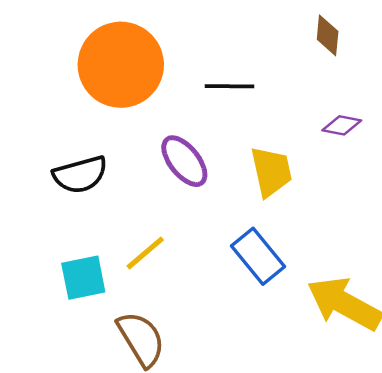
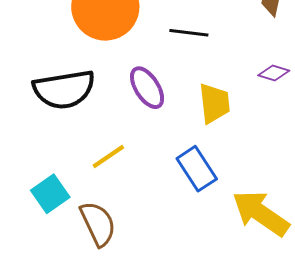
black semicircle: (80, 175) -> (64, 89), size x1.4
cyan square: (83, 278) -> (50, 194), moved, turned -30

